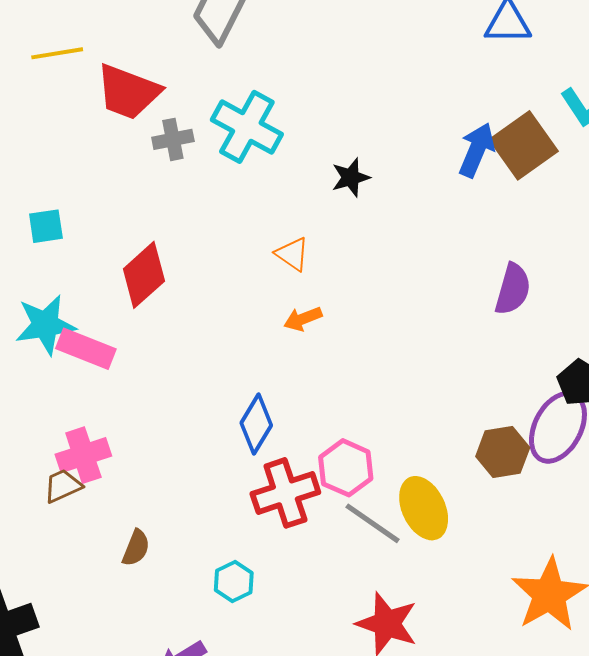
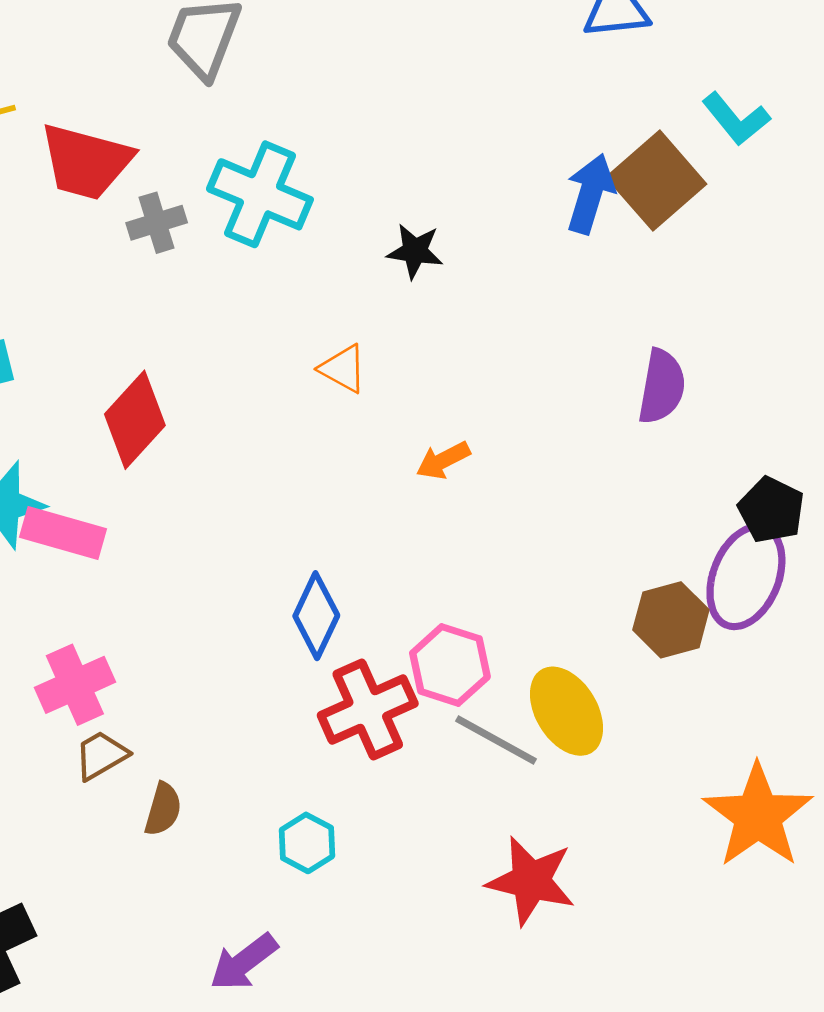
black star: (351, 177) -> (415, 251), turned 30
orange arrow: (303, 319) -> (443, 460), moved
brown trapezoid: (63, 486) -> (101, 755), moved

